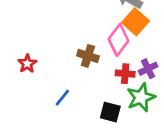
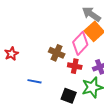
red cross: (125, 74) -> (75, 66), moved
blue line: (62, 98) -> (35, 81), turned 56

